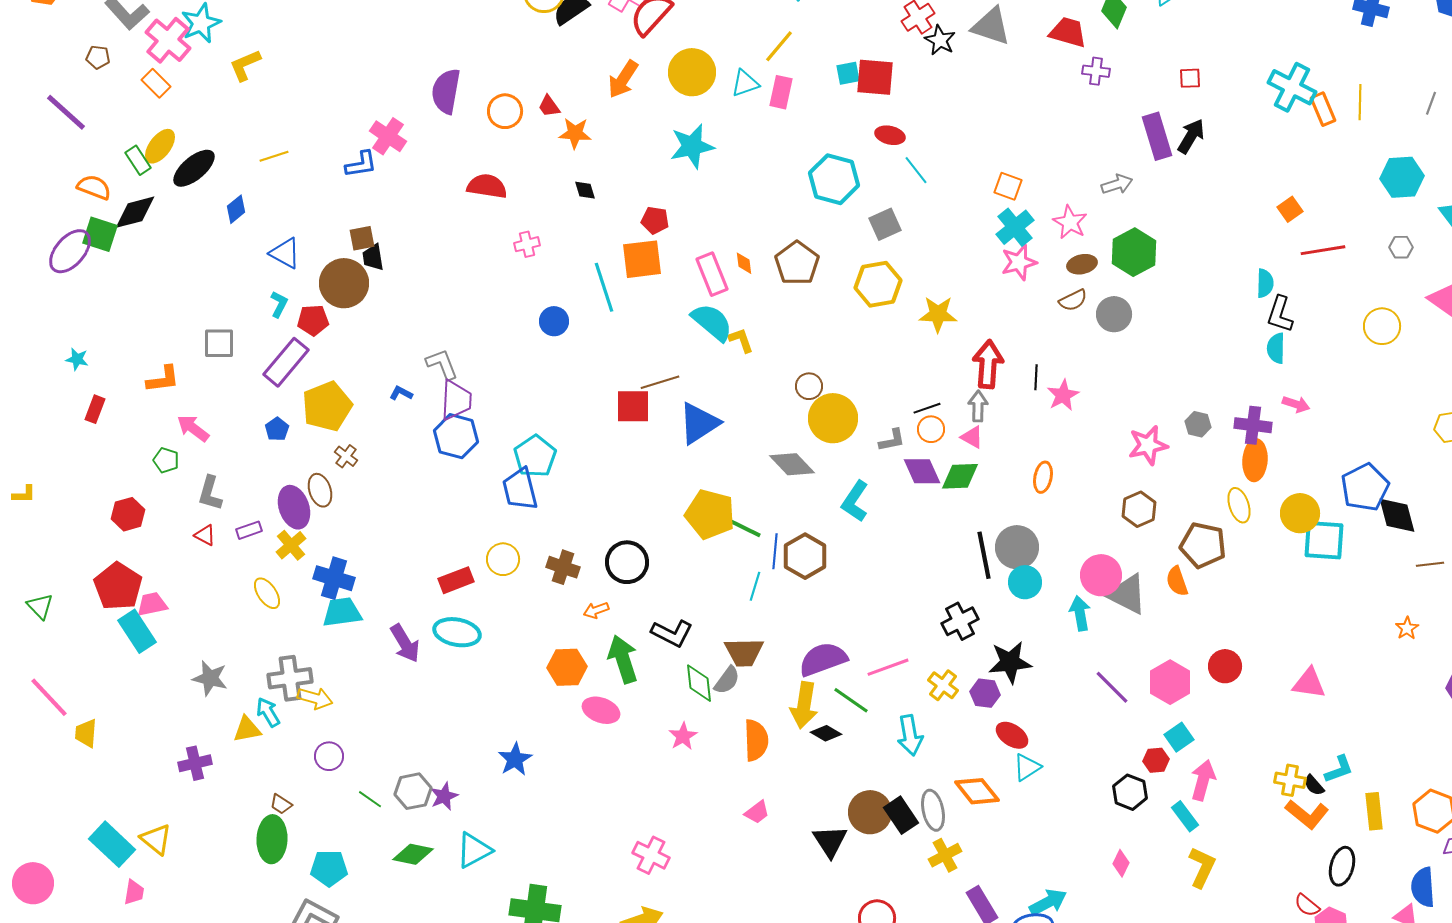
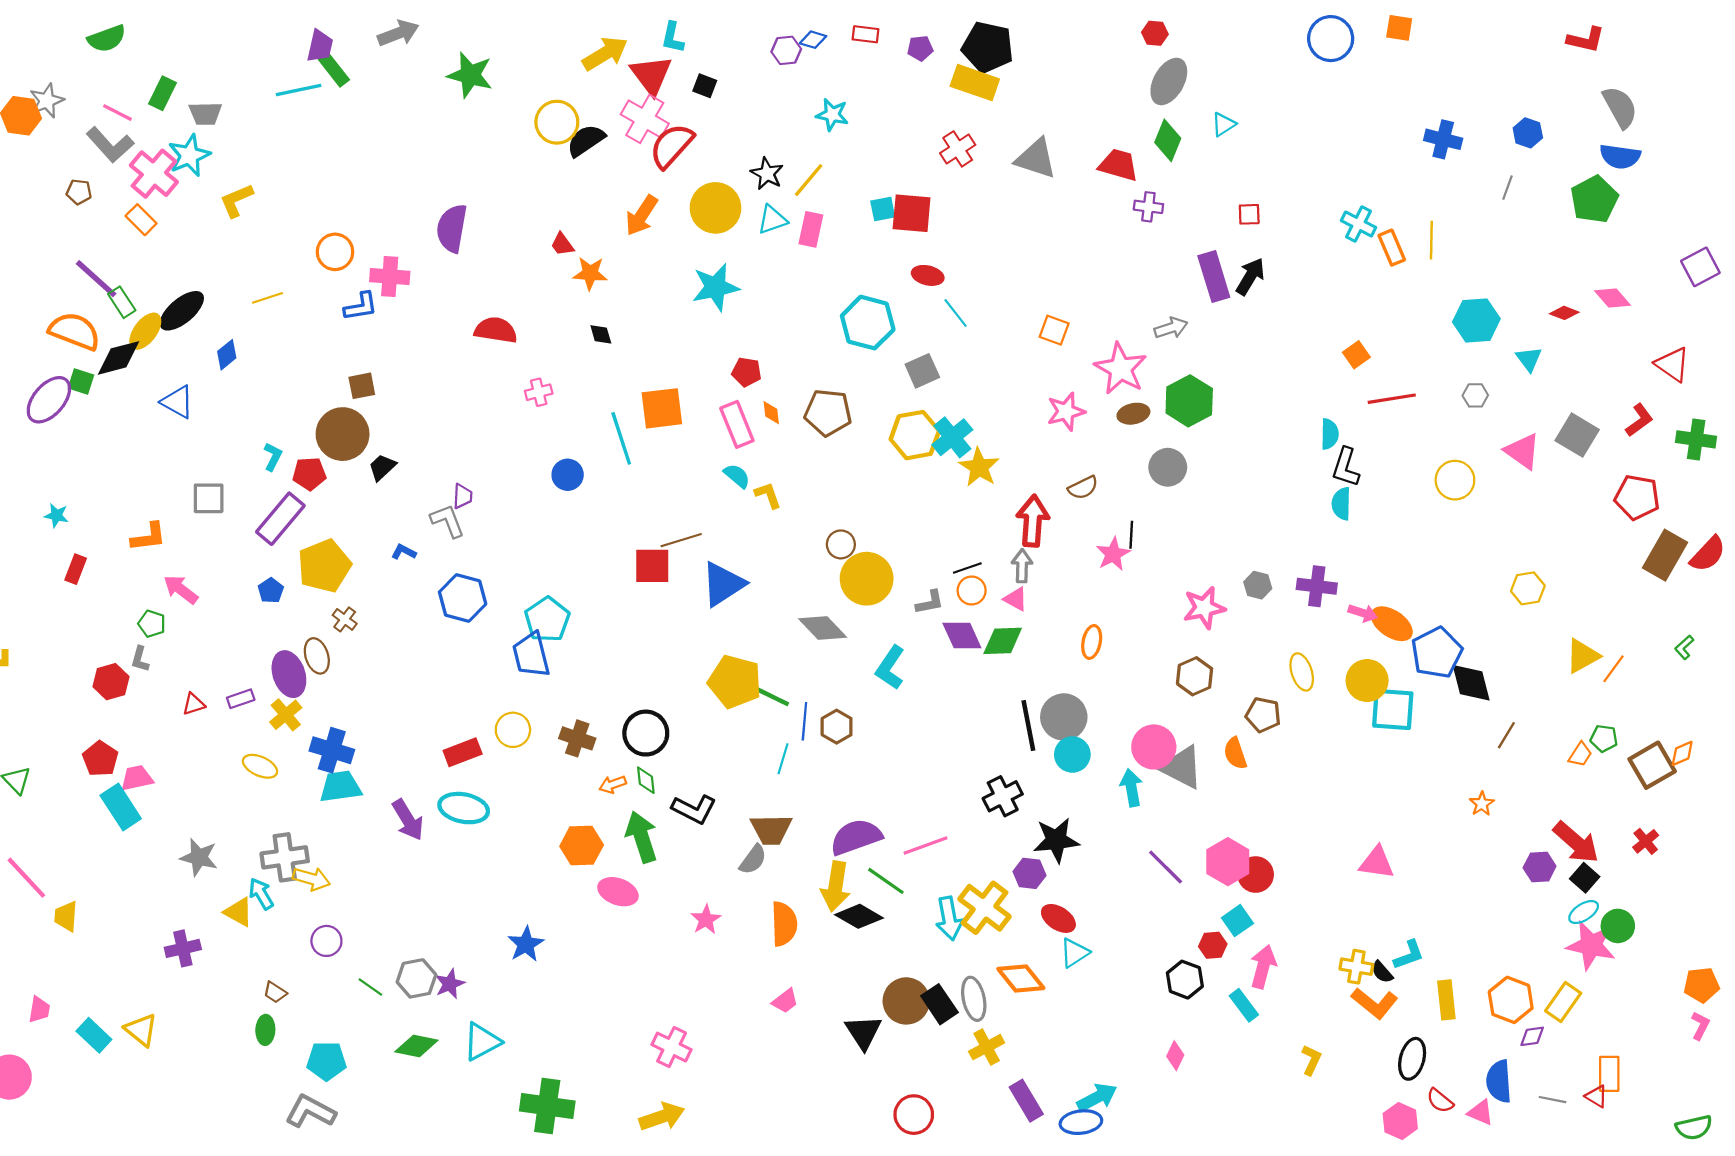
black star: (940, 40) -> (767, 174), moved
cyan cross: (1292, 87) -> (1358, 224), size x0.7
gray line: (1431, 103) -> (1507, 188), moved
orange circle: (505, 111) -> (335, 252), moved
purple line: (66, 112) -> (96, 279), moved
pink cross: (388, 136) -> (390, 276), turned -30
yellow ellipse: (160, 146) -> (145, 331), moved
orange semicircle: (94, 187) -> (75, 331), size x1.4
red pentagon: (655, 220) -> (747, 372), moved
pink star: (1070, 222) -> (1121, 369), size x1.4
cyan cross: (1015, 227) -> (952, 437), moved
green square: (100, 234) -> (81, 382), size x0.7
blue triangle: (285, 253) -> (177, 402), moved
black trapezoid: (373, 257) -> (382, 467), moved, turned 56
brown pentagon: (797, 263) -> (828, 413), turned -30
brown semicircle: (1073, 300) -> (1083, 488), moved
yellow star: (938, 314) -> (979, 467), turned 30
cyan semicircle: (712, 322) -> (737, 476), size x0.6
black line: (1036, 377) -> (1131, 535), moved
purple trapezoid: (456, 400) -> (463, 496), moved, size x0.6
pink arrow: (1296, 404) -> (1363, 613), moved
orange ellipse: (1255, 460) -> (1392, 624), moved, turned -60
gray L-shape: (210, 493) -> (140, 659), moved, size x0.7
red triangle: (205, 535) -> (194, 704), turned -45
brown pentagon: (1203, 545) -> (1263, 715), size x0.7
brown hexagon: (805, 556) -> (837, 727), size x0.7
brown line: (1430, 564) -> (1506, 735), turned -52
red pentagon: (118, 586) -> (100, 759), size x0.7
yellow ellipse: (267, 593) -> (260, 766), turned -32
red circle: (1225, 666) -> (1256, 875), moved
green diamond: (699, 683) -> (646, 780), moved, size x0.7
yellow cross: (943, 685) -> (984, 908), moved, size x1.6
yellow triangle: (247, 729) -> (239, 912), turned 40
black diamond: (826, 733) -> (859, 916), size x1.4
green ellipse: (272, 839) -> (265, 1030), size x0.6
cyan rectangle: (112, 844) -> (94, 1035), size x0.7
yellow L-shape: (1202, 867) -> (1311, 1060), moved, size x0.7
pink trapezoid: (134, 892) -> (39, 1010), moved
red semicircle: (1307, 905) -> (1440, 1101), moved

